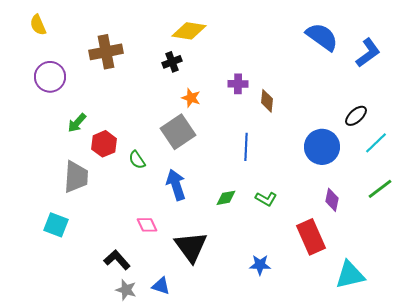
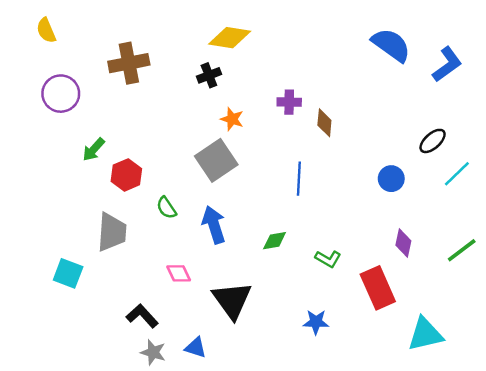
blue circle: (322, 147) -> (391, 179), size x0.6
green semicircle: (137, 160) -> (166, 208), moved
gray trapezoid: (76, 177) -> (112, 232), moved
green line: (380, 189) -> (462, 250), moved
green L-shape: (266, 199) -> (328, 259), moved

